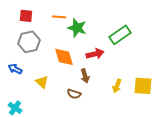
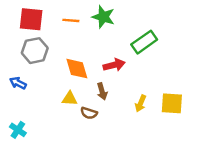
red square: (26, 16) -> (31, 19), size x1.5
green star: (77, 28) -> (103, 17), moved
yellow triangle: (42, 82) -> (70, 99), moved, turned -40

